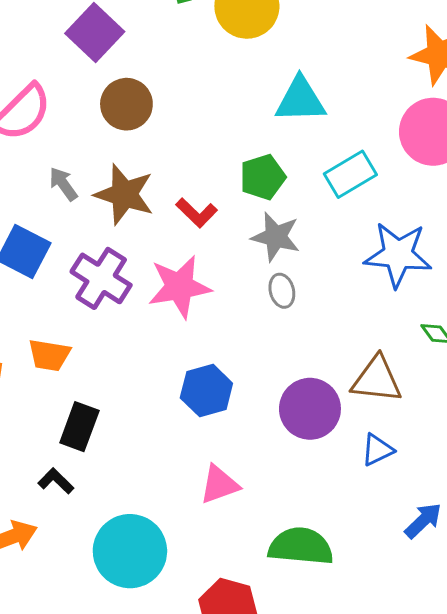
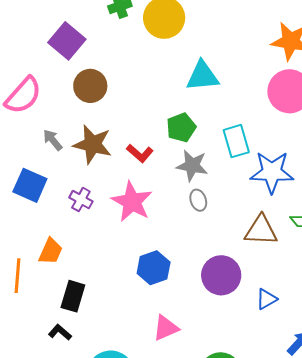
cyan rectangle: (350, 174) -> (236, 141), moved, turned -72
purple cross: (101, 278) -> (81, 200), size x0.6
pink star: (179, 287) -> (132, 202), turned -30
orange trapezoid: (49, 355) -> (51, 251), turned -72
brown triangle: (377, 379) -> (261, 230), moved

